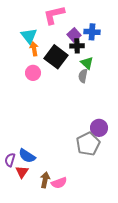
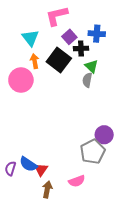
purple square: (74, 35) -> (69, 37), moved
orange arrow: (34, 49) -> (35, 61), moved
pink circle: (33, 73) -> (21, 80), moved, size x1.5
red triangle: (22, 172) -> (41, 169), moved
pink semicircle: (59, 183) -> (77, 181), moved

